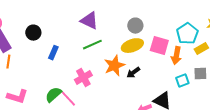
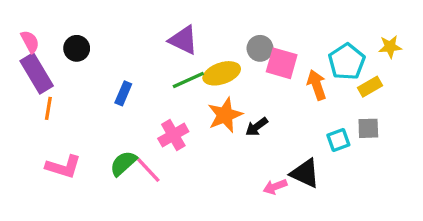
black circle: (33, 33) -> (77, 48), moved
yellow ellipse: (132, 46) -> (222, 73), moved
pink square: (159, 46) -> (282, 63), moved
orange arrow: (176, 56) -> (317, 85), moved, turned 150

